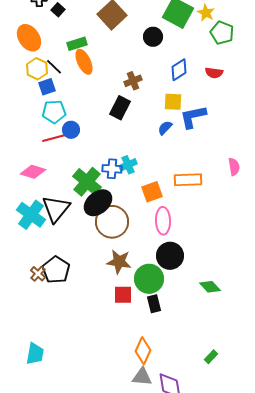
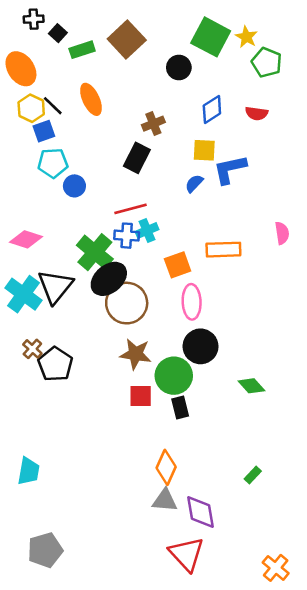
green rectangle: (77, 44) -> (82, 50), moved
red line: (55, 138) -> (130, 209), moved
brown cross: (38, 274) -> (32, 349), moved

